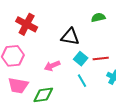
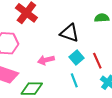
red line: (101, 58) -> (97, 61), turned 63

